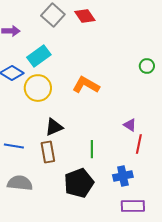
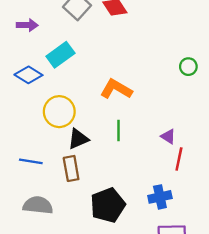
yellow circle: (38, 88) -> (59, 112), moved
green line: (92, 149) -> (118, 131), moved

